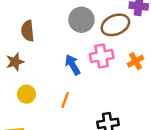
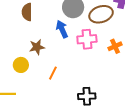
brown star: (15, 62) -> (37, 47), moved
blue arrow: (73, 65) -> (62, 29), moved

